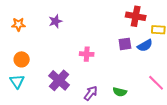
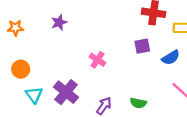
blue semicircle: (145, 45) -> (171, 58), moved
pink cross: (87, 54) -> (97, 60), turned 32
cyan triangle: (17, 81) -> (34, 95), moved

